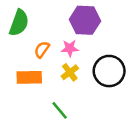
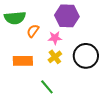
green semicircle: (19, 23) -> (15, 18), turned 65
orange semicircle: (42, 49) -> (33, 31), moved

